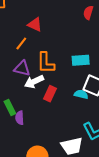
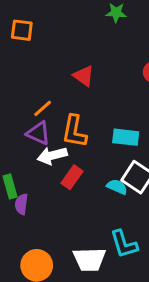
red triangle: (35, 24) -> (84, 76), moved
orange line: (21, 43) -> (43, 108), moved

